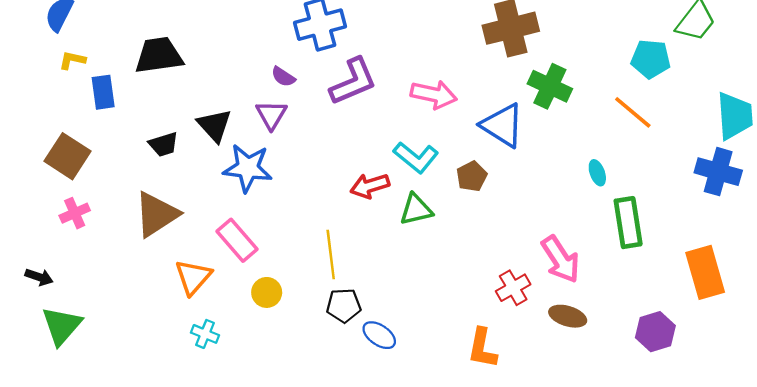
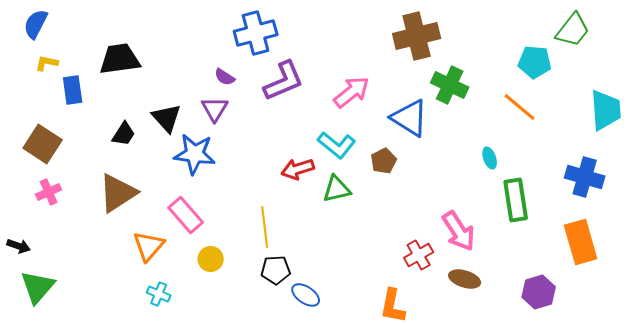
pink arrow: (434, 95) -> (352, 92), turned -51
black trapezoid: (164, 144) -> (124, 134), turned -40
blue cross: (718, 172) -> (585, 177), moved

